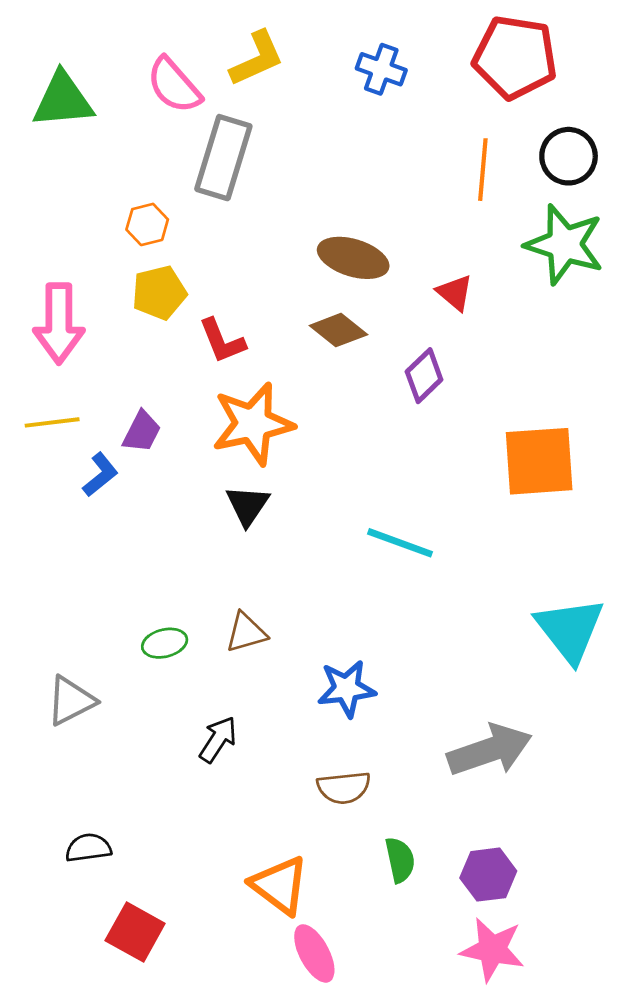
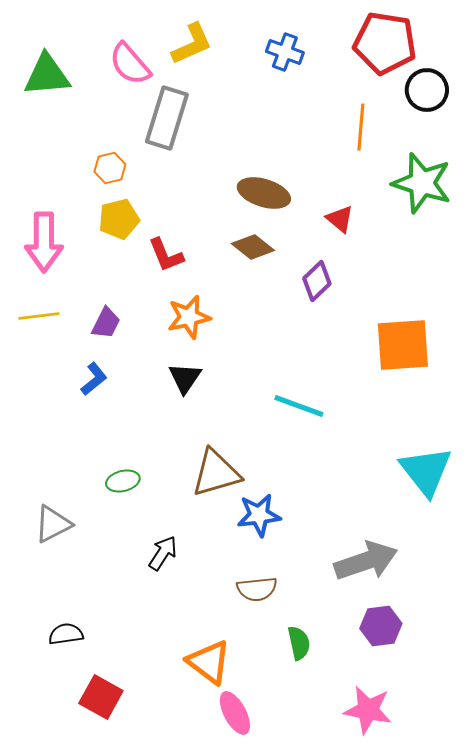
black circle: (569, 156) -> (427, 90), moved
orange star: (253, 424) -> (189, 317), size x0.7
blue L-shape: (100, 475) -> (94, 379), moved
brown triangle: (246, 632) -> (216, 473), moved, size x1.6
purple hexagon: (488, 875) -> (381, 626), moved

